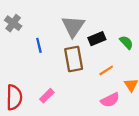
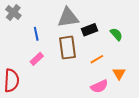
gray triangle: (73, 26) -> (68, 18), turned 45
pink rectangle: (47, 96) -> (37, 59), moved

